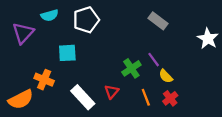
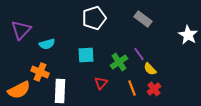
cyan semicircle: (50, 15) -> (47, 44), moved
white pentagon: (86, 20) -> (94, 18), moved
cyan square: (67, 53) -> (86, 55), moved
white rectangle: (83, 97) -> (60, 91), moved, turned 45

